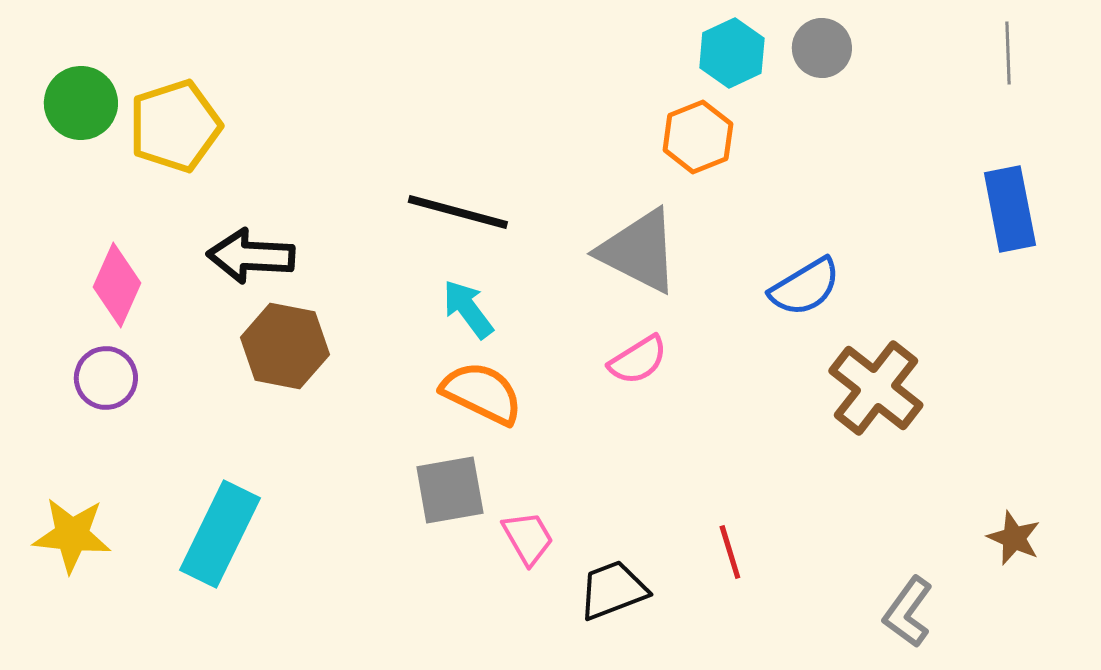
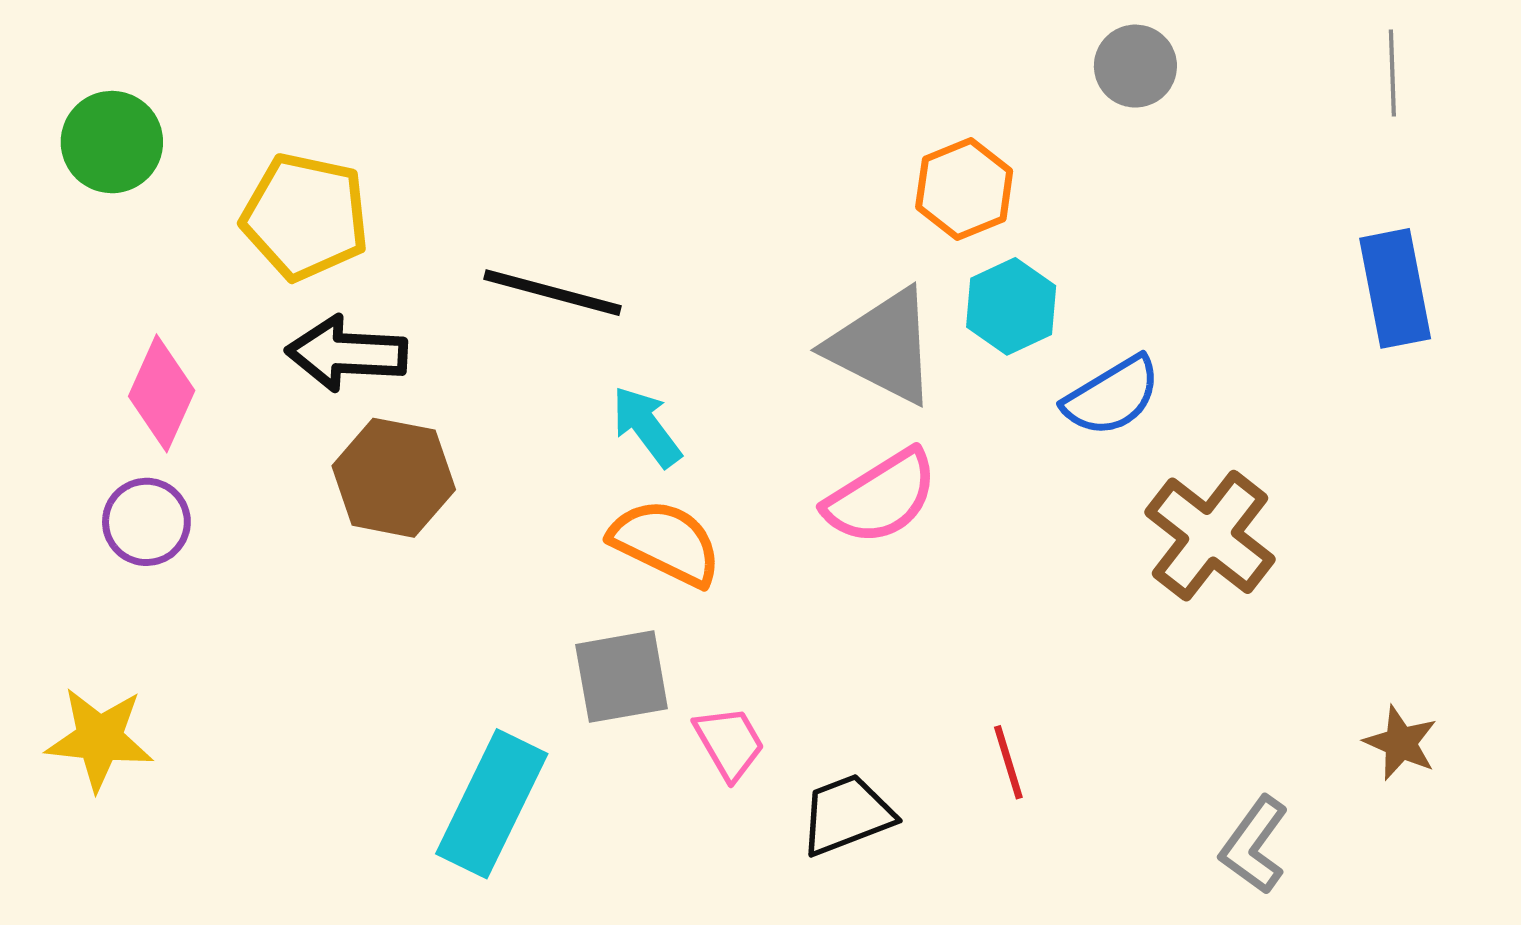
cyan hexagon: (732, 53) -> (1011, 306), moved
yellow pentagon: (175, 126) -> (305, 217), moved, turned 30
black line: (458, 212) -> (553, 293), moved
pink semicircle: (638, 360) -> (881, 497), size x1.4
cyan rectangle: (220, 534) -> (492, 804), moved

